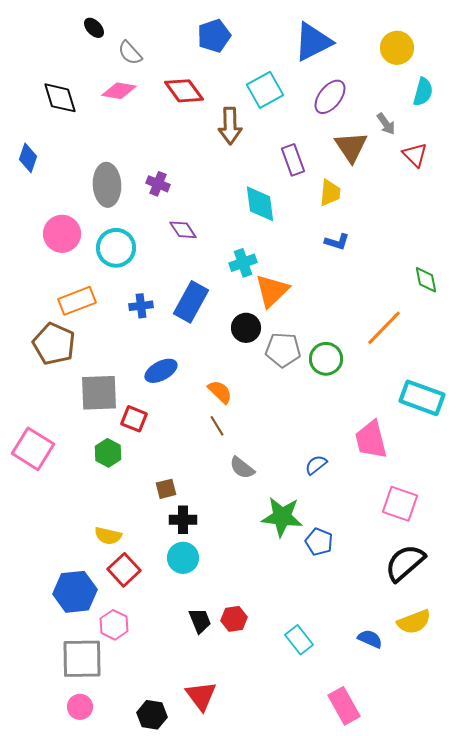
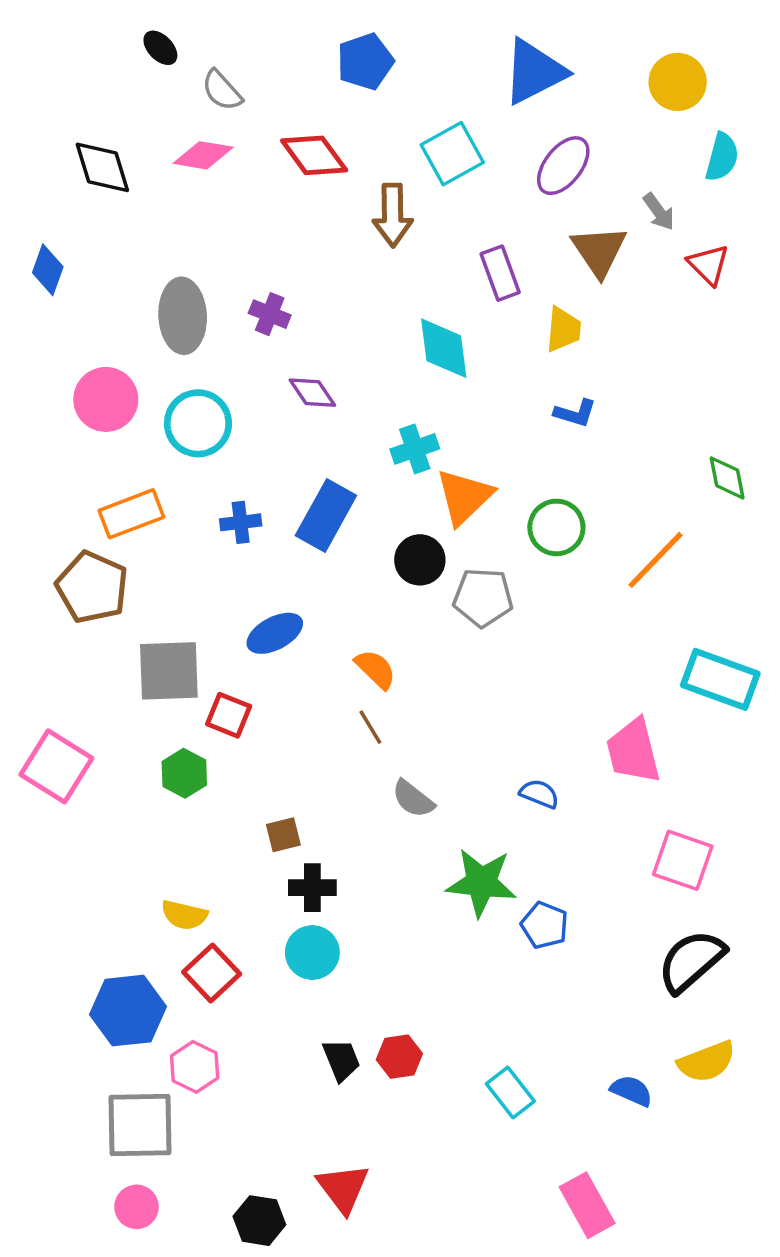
green circle: (326, 359) -> (556, 527), moved
blue semicircle: (316, 465) -> (539, 794), turned 60

